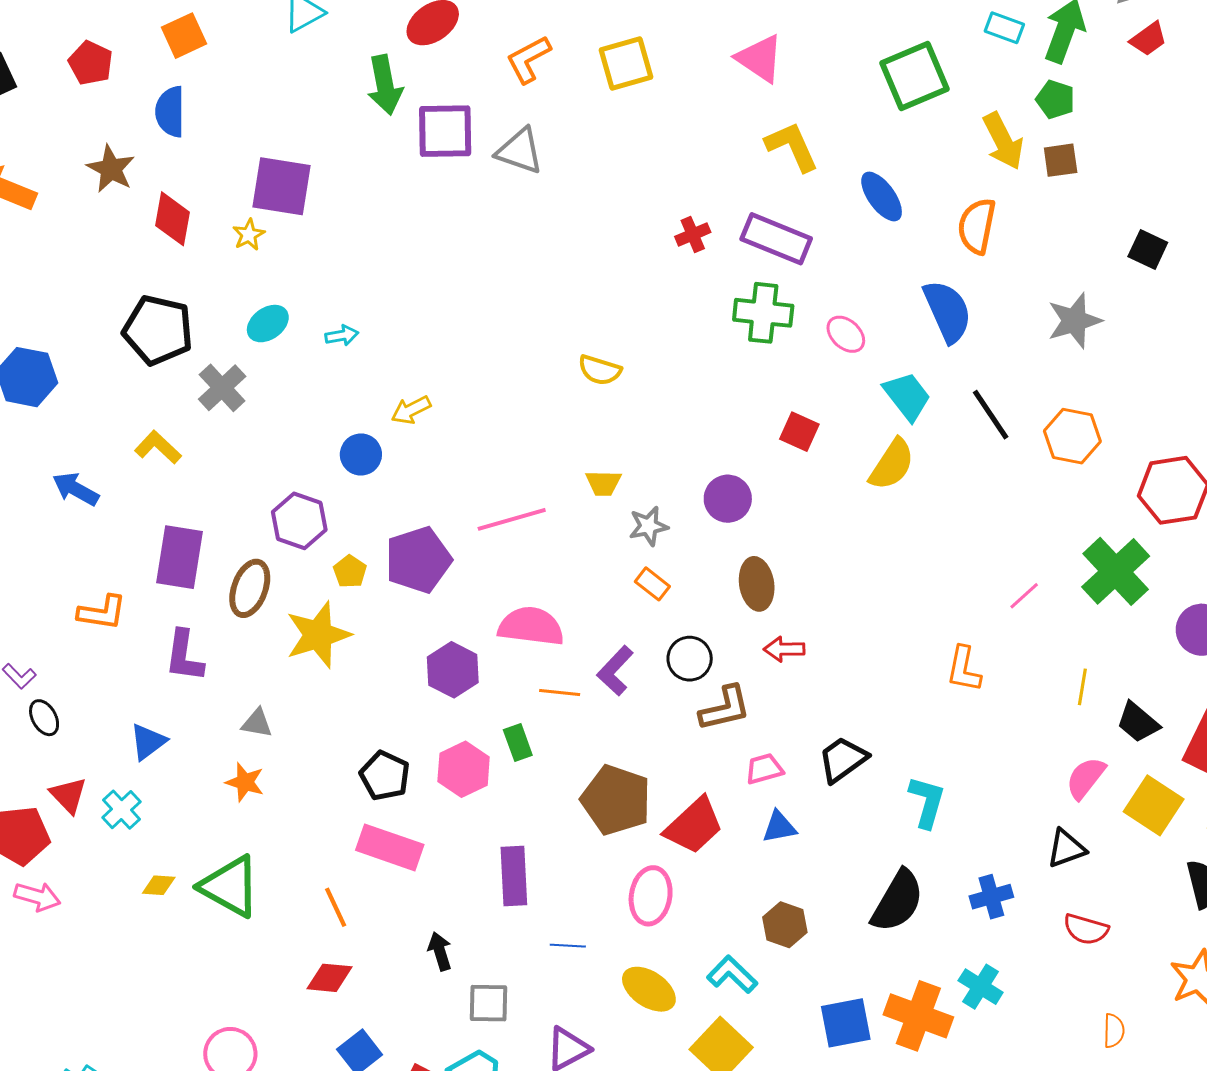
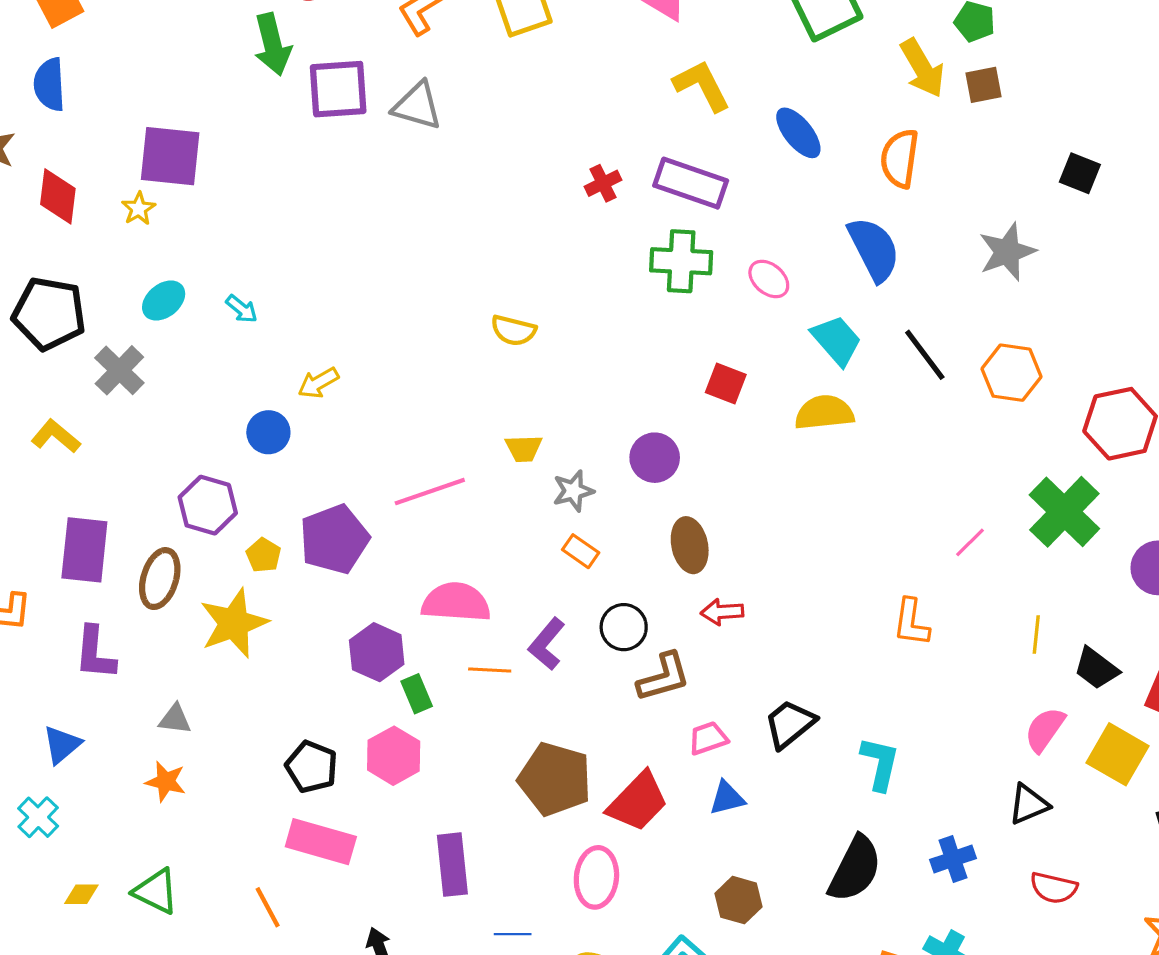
cyan arrow: (342, 336) -> (242, 309), turned 52
yellow semicircle: (892, 464) -> (824, 413), turned -126
green rectangle: (518, 742) -> (417, 694), moved
green triangle: (230, 886) -> (156, 891), size x0.7

